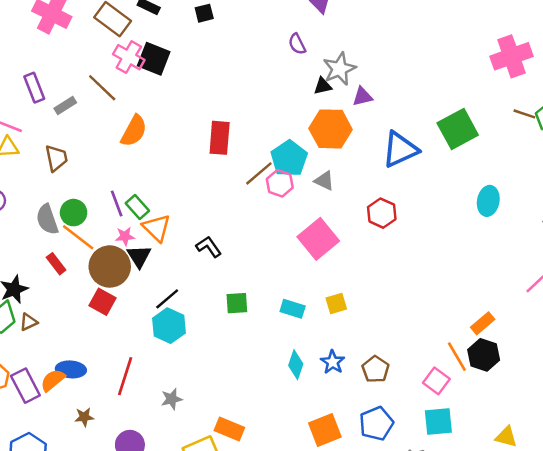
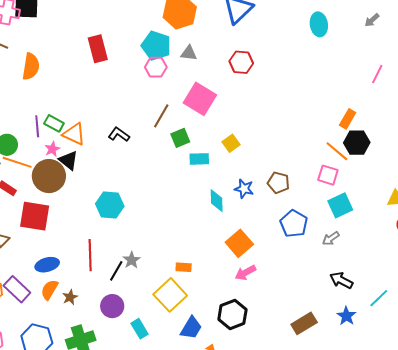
brown line: (259, 173) -> (161, 116), moved
purple line: (117, 203) -> (37, 126), turned 35
black line: (167, 299) -> (116, 271), moved
red square: (102, 302) -> (35, 216), moved, size x1.5
green square: (237, 303) -> (180, 138), moved
orange semicircle: (53, 380) -> (49, 290), moved
orange rectangle: (229, 429) -> (184, 267), size x0.7
orange square: (325, 430) -> (239, 243), moved

